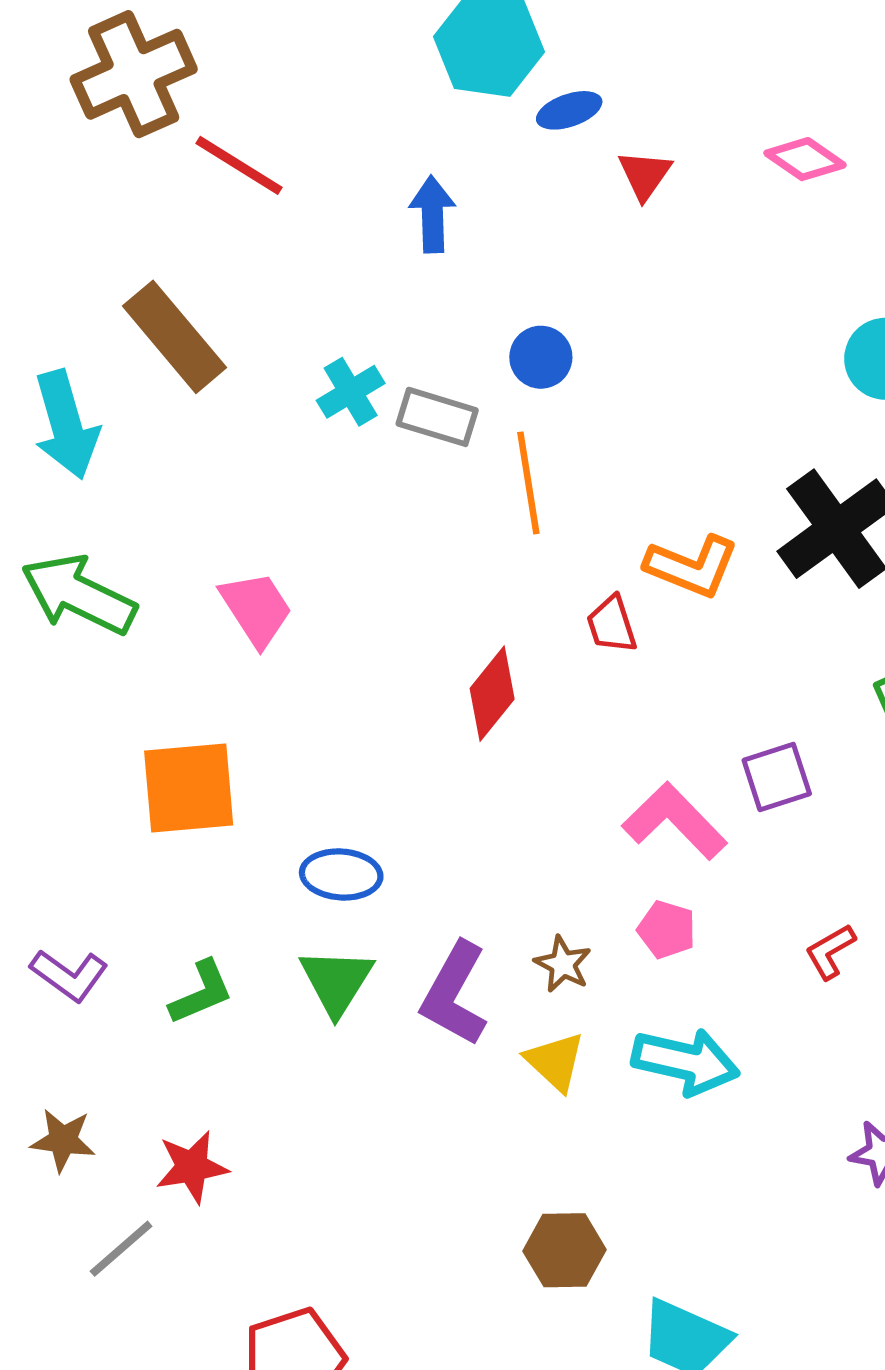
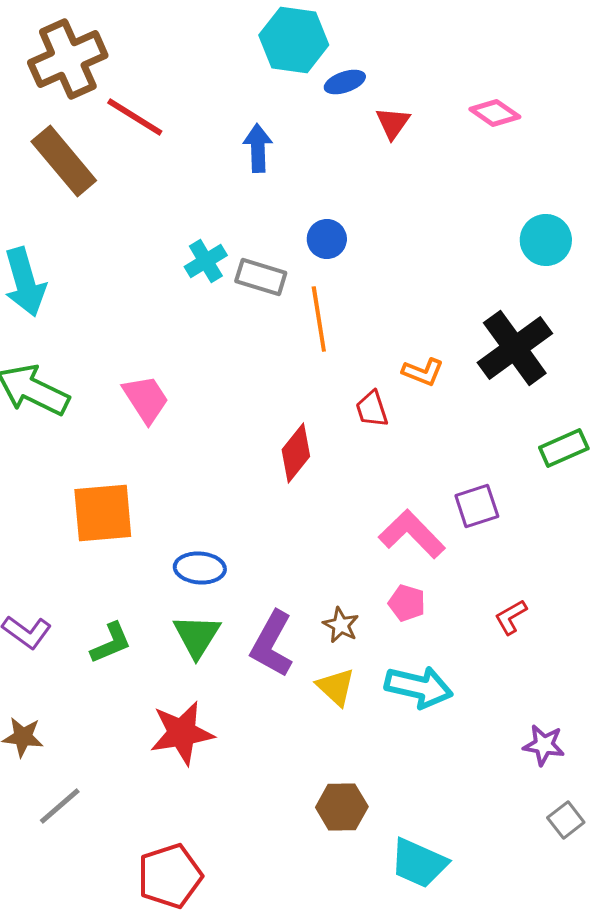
brown rectangle: (175, 337) -> (64, 161), moved
orange L-shape: (692, 566) -> (423, 372), size x0.7
red star: (192, 1167) -> (182, 733), moved, size x1.4

